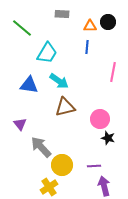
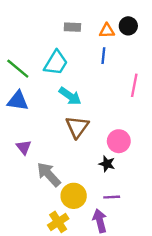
gray rectangle: (62, 14) -> (72, 27), moved
green line: (22, 28) -> (18, 69), moved
blue triangle: (29, 85) -> (18, 101), moved
brown triangle: (65, 107) -> (77, 127), turned -40
black star: (108, 138) -> (107, 164), moved
purple arrow: (104, 186) -> (100, 221), moved

